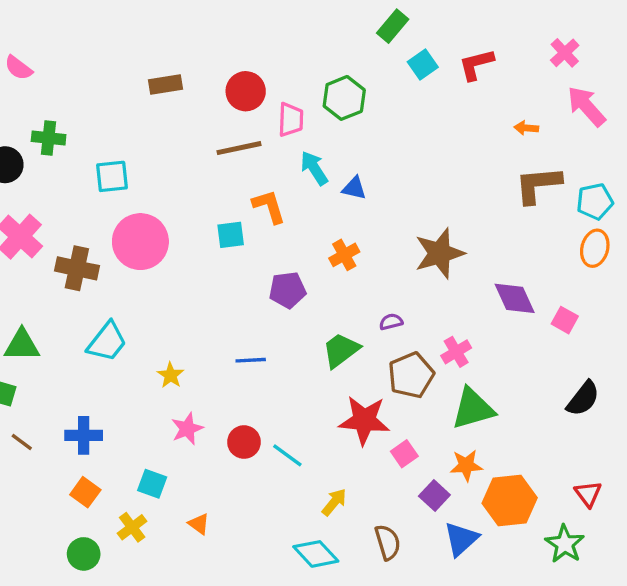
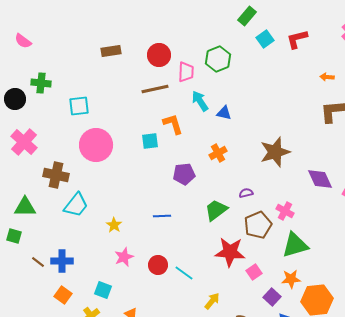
brown cross: (77, 268) -> (56, 175), moved
pink cross: (456, 352) -> (285, 211), turned -30
brown line: (22, 442) -> (38, 262), moved

